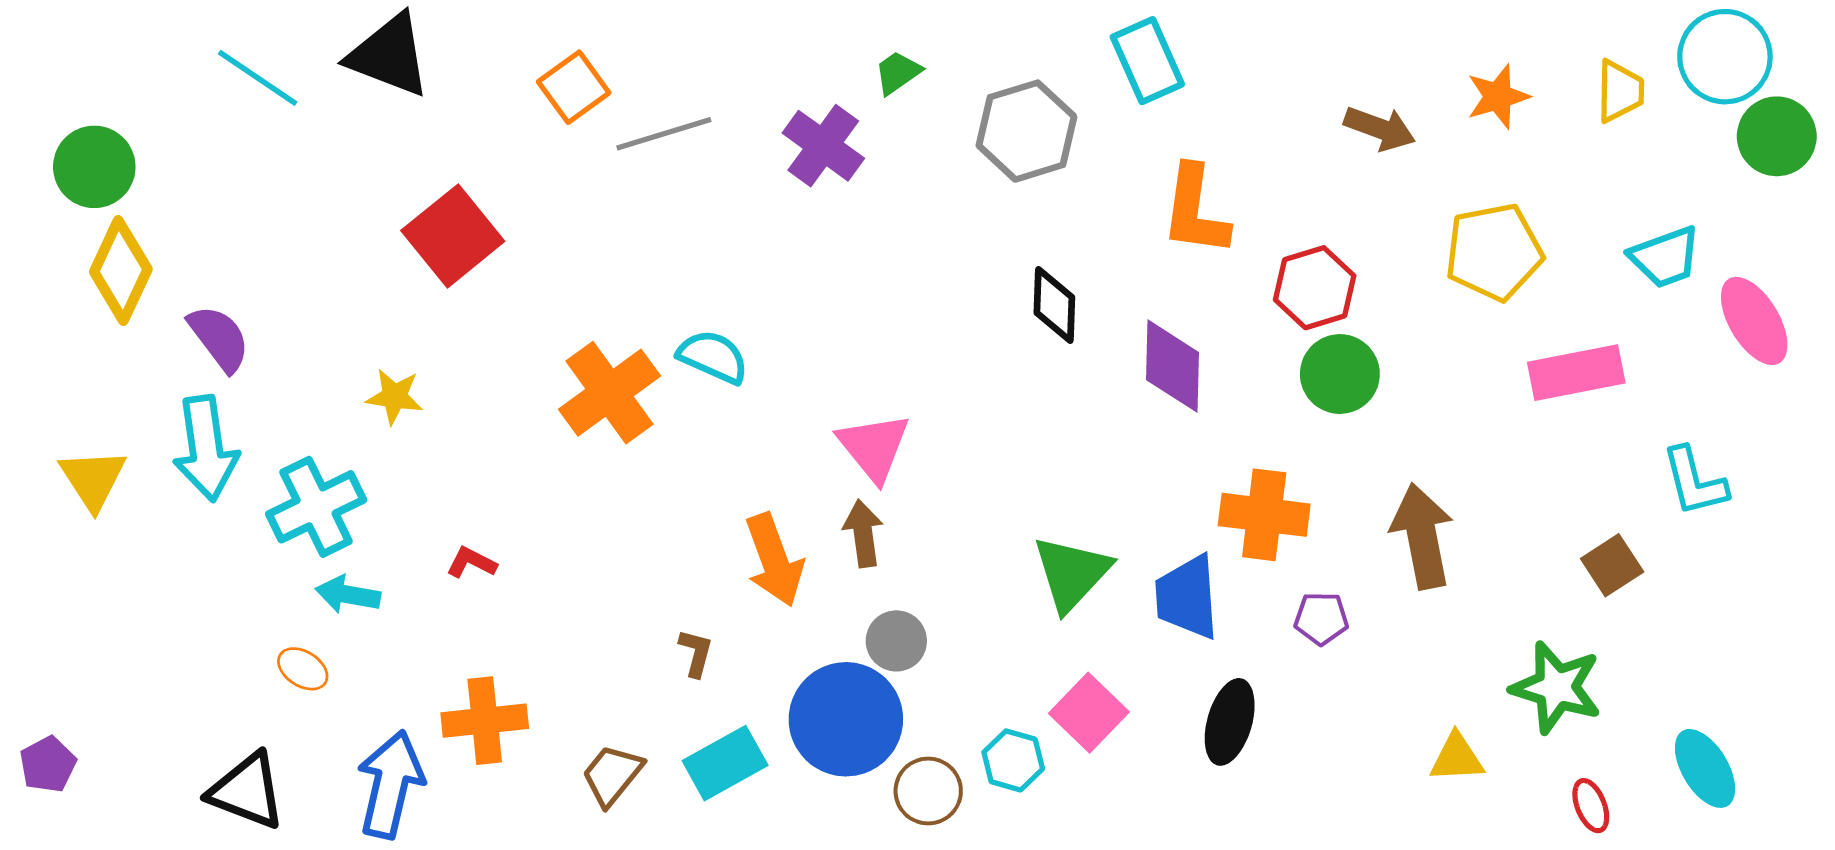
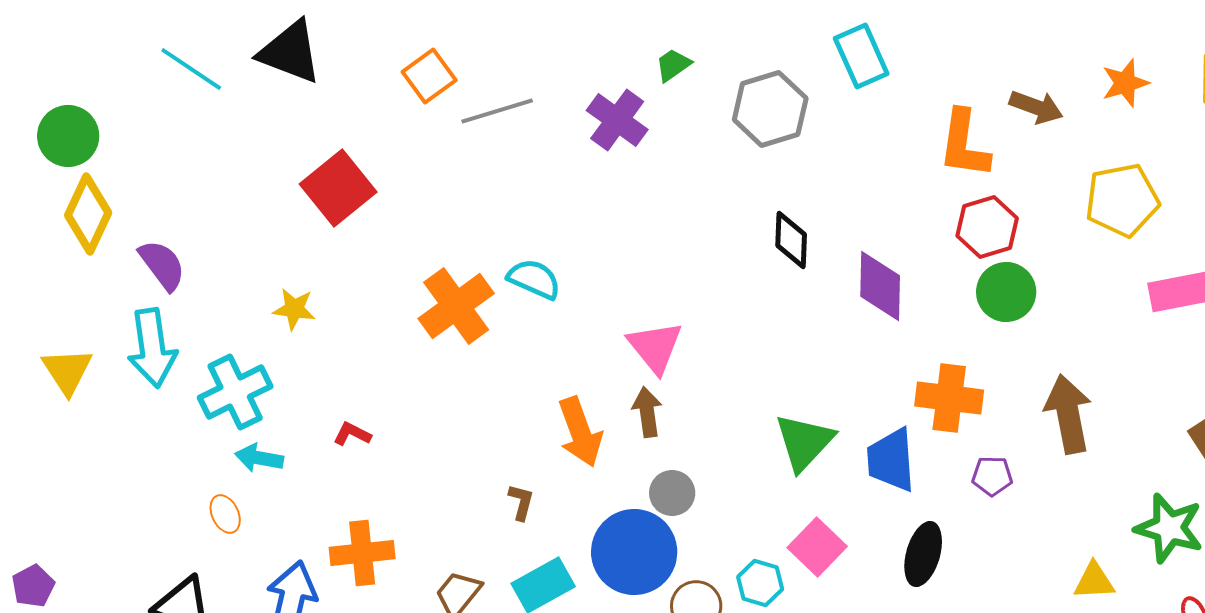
orange L-shape: (1195, 211) -> (964, 144), moved
orange ellipse: (303, 669) -> (225, 514), turned 33

